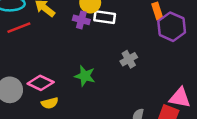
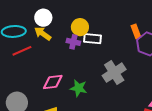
gray cross: (129, 59) -> (114, 73), size x1.6
pink diamond: (41, 83) -> (53, 82), moved, turned -30

